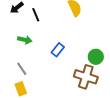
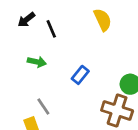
gray line: (22, 69) -> (43, 107), moved

